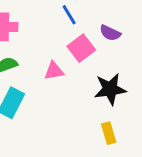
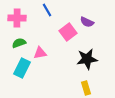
blue line: (69, 15) -> (47, 10), moved
pink triangle: (54, 71) -> (40, 53), moved

